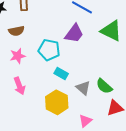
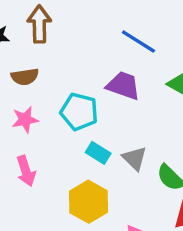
purple trapezoid: (74, 34) -> (123, 86), turned -110
gray triangle: (83, 88) -> (135, 158), moved

